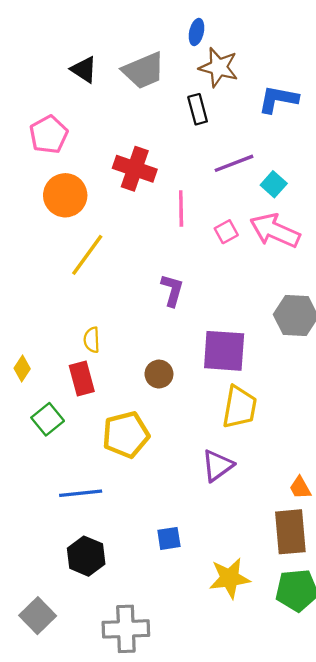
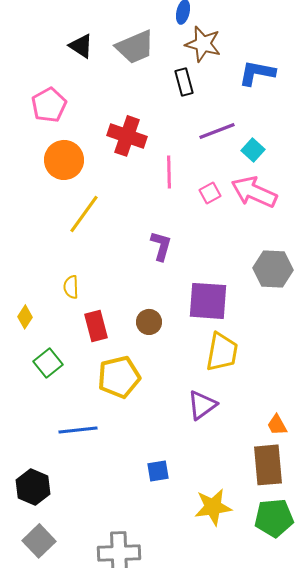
yellow semicircle: (92, 340) -> (71, 287), moved
red rectangle: (82, 378) -> (96, 326), moved
black hexagon: (86, 556) -> (33, 487), moved

